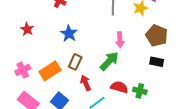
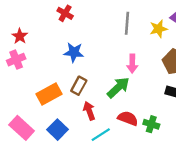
red star: (27, 29) -> (20, 36), moved
blue star: (69, 33) -> (74, 52), turned -30
pink cross: (23, 70) -> (16, 60), moved

